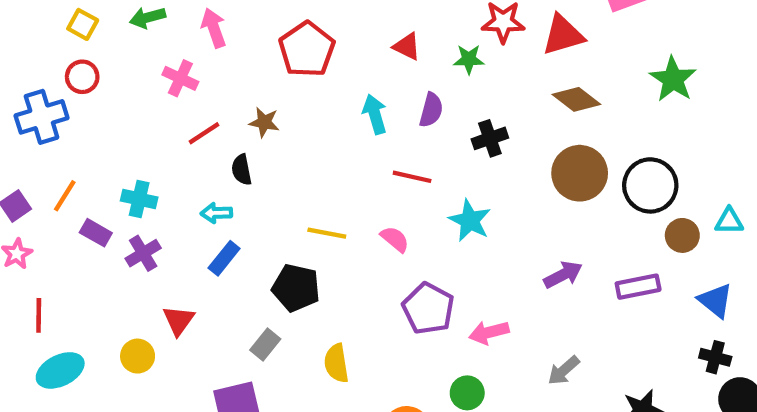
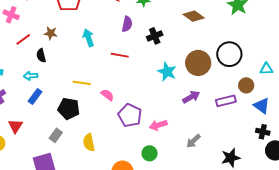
cyan arrow: (375, 114) -> (88, 38), moved
brown circle: (580, 173) -> (198, 63), moved
cyan star: (470, 221) -> (167, 72), moved
brown circle: (682, 235) -> (246, 85), moved
pink semicircle: (395, 239) -> (107, 95), moved

